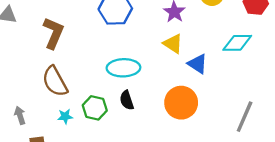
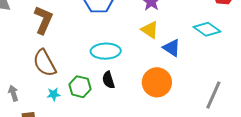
cyan diamond: (237, 43) -> (207, 29), turned 36

